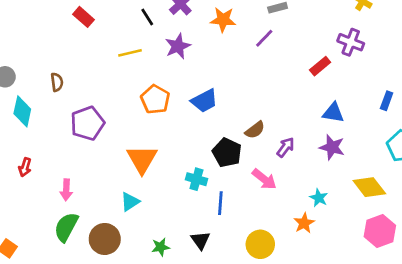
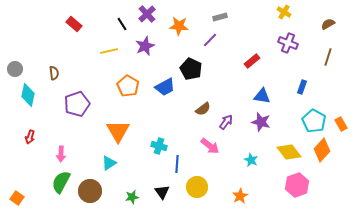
purple cross: (351, 42) -> (288, 43), moved
black pentagon: (227, 153) -> (191, 69), moved
orange star: (304, 223) -> (240, 196), moved
yellow circle: (260, 244) -> (197, 187), moved

